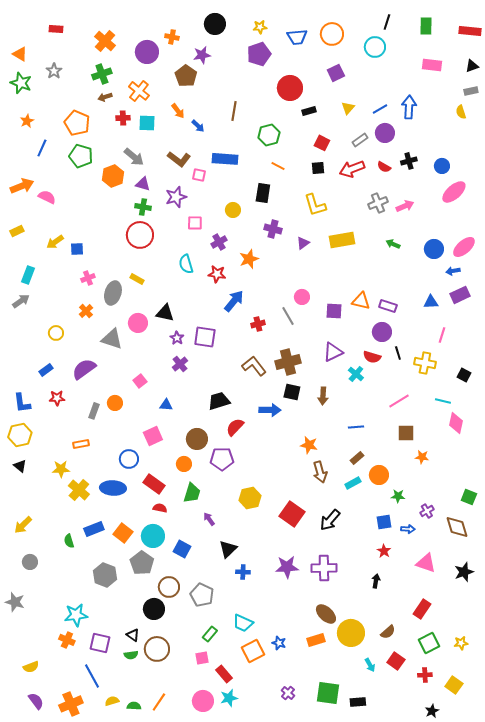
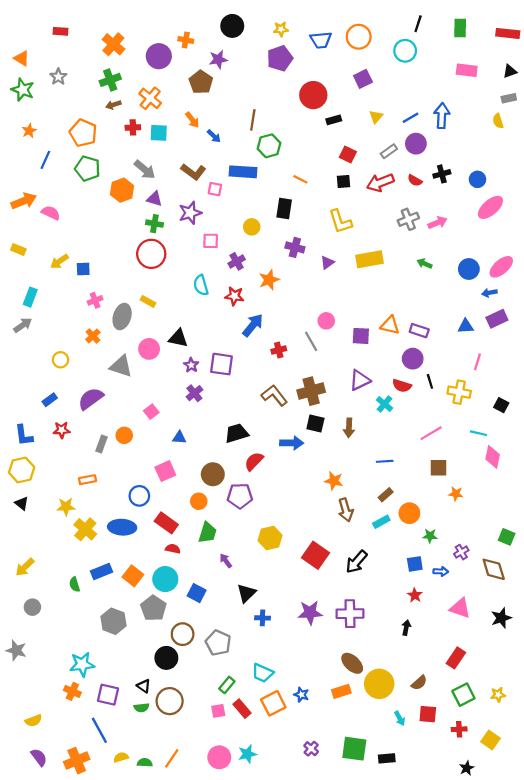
green hexagon: (269, 135) -> (269, 146), moved
yellow rectangle: (17, 231) -> (18, 250), turned 48
red square: (396, 661) -> (428, 714), turned -30
red rectangle: (224, 674) -> (242, 709), moved

